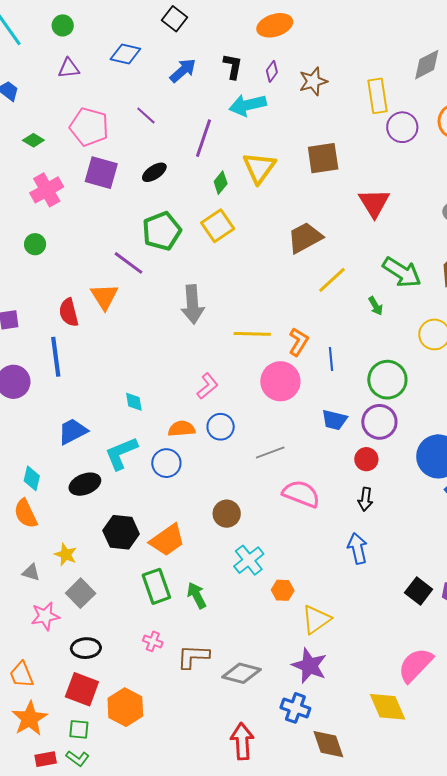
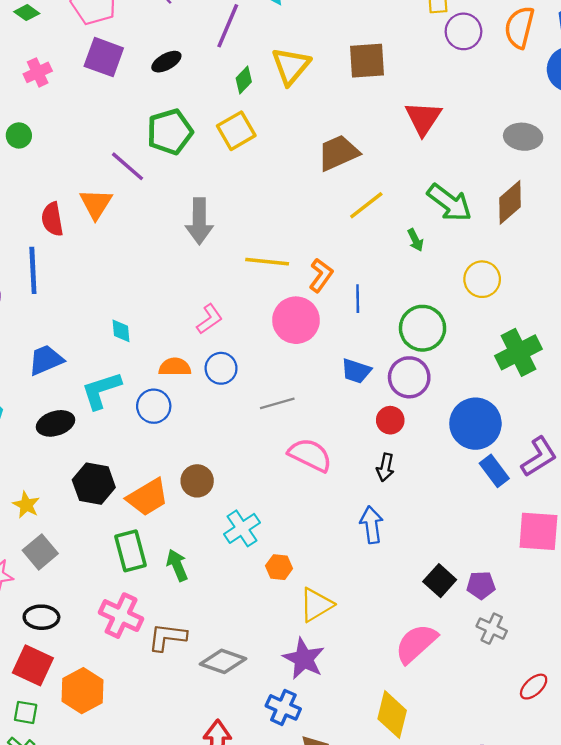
pink cross: (47, 190) -> (38, 72), size x0.7
brown circle: (227, 514) -> (197, 481), moved
pink cross: (153, 641) -> (121, 616), size x1.8
pink semicircle: (415, 665) -> (416, 643), moved
yellow diamond: (387, 707) -> (392, 715), turned 33

